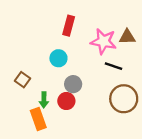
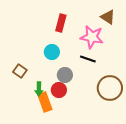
brown triangle: (127, 37) -> (108, 17), moved, turned 35
black line: (114, 66) -> (88, 59), moved
orange rectangle: (38, 119) -> (45, 102), moved

